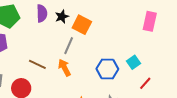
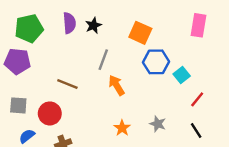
orange square: (82, 25) -> (140, 33), moved
orange arrow: (64, 68) -> (116, 85), moved
blue hexagon: (107, 69) -> (156, 62), moved

